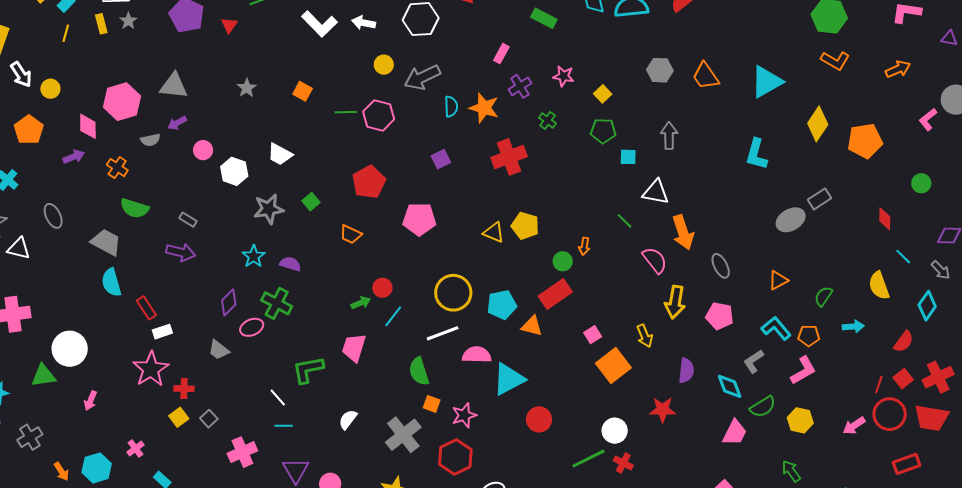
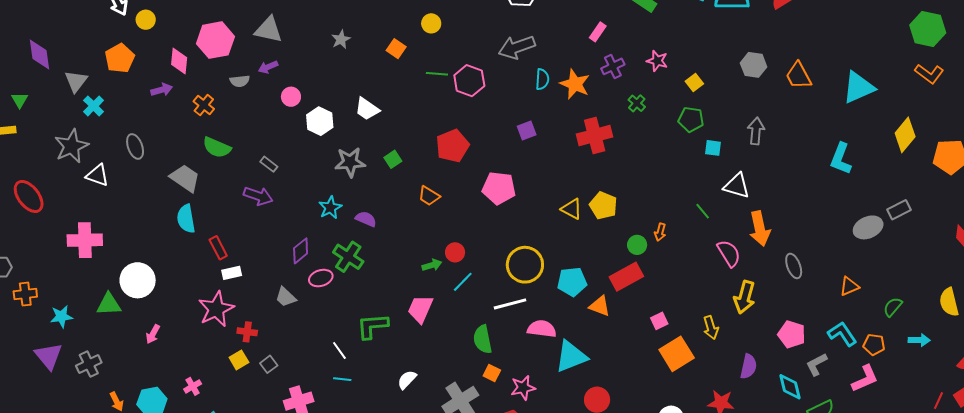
yellow circle: (384, 65) -> (431, 23), moved
pink pentagon: (720, 316) -> (792, 334), moved

